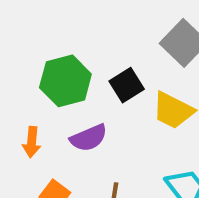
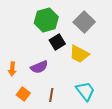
green hexagon: (65, 81) -> (46, 20), moved

